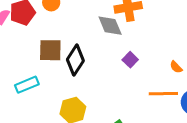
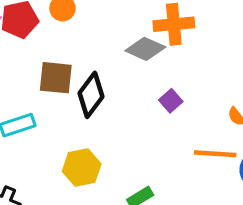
gray diamond: (110, 26) -> (145, 49), turned -48

